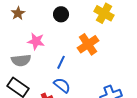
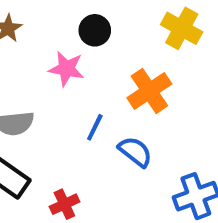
pink star: (36, 41) -> (66, 69), moved
blue semicircle: (62, 85) -> (135, 152), moved

